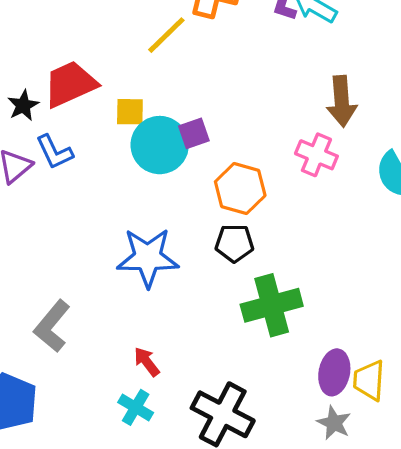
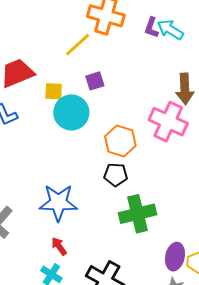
purple square: (194, 133) -> (95, 81), moved
pink cross: (316, 155) -> (168, 122), size x1.5
blue star: (148, 258) -> (58, 203), moved

